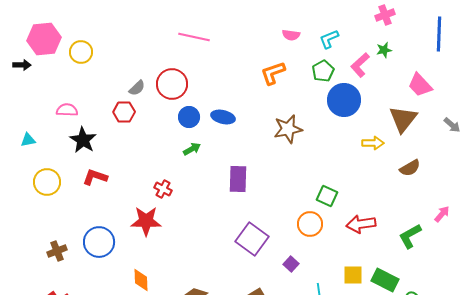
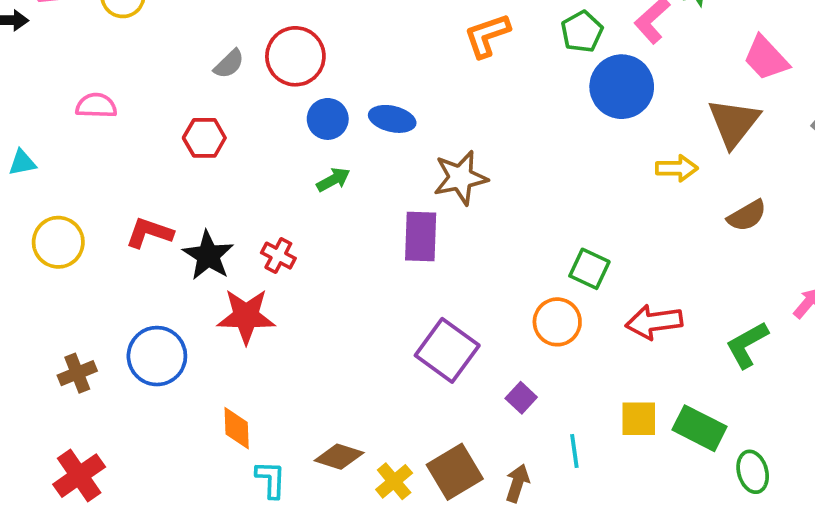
red hexagon: (124, 112) -> (204, 138), moved
brown star: (288, 129) -> (460, 178), moved
black star: (83, 140) -> (208, 256), moved

